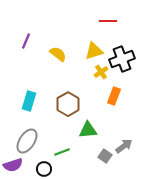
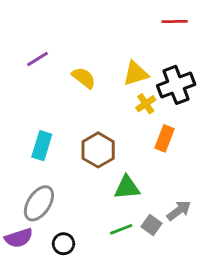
red line: (108, 21) -> (175, 22), moved
purple line: (26, 41) -> (38, 59), turned 35
green line: (62, 152) -> (121, 229), moved

